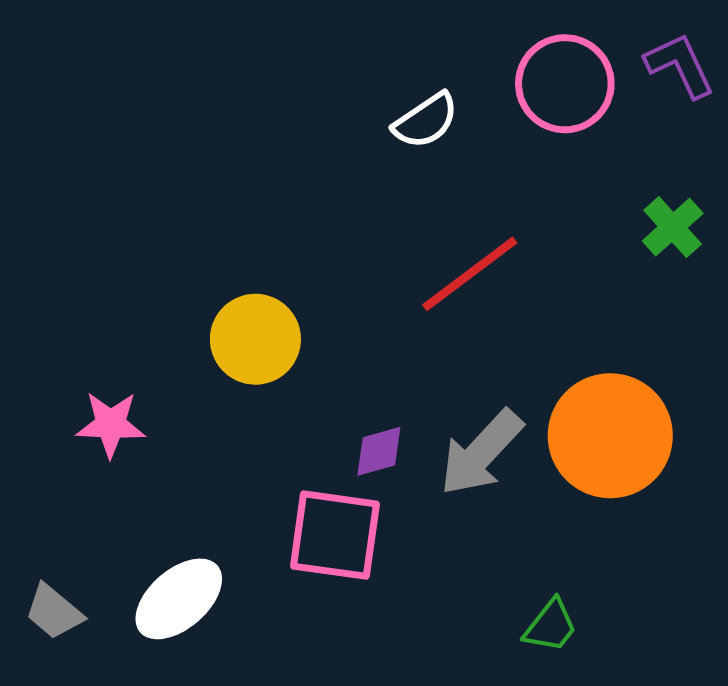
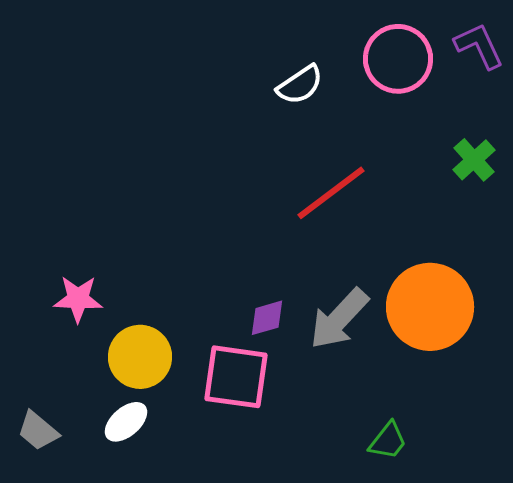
yellow circle: (255, 339) -> (140, 357), moved
white ellipse: (179, 599) -> (126, 422), size x0.7

